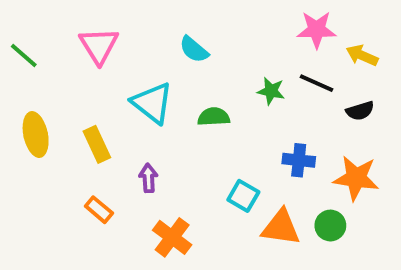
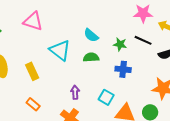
pink triangle: (99, 46) -> (33, 21), turned -40
cyan semicircle: (194, 49) -> (91, 35), moved
blue cross: (299, 160) -> (123, 69), moved
purple arrow: (148, 178) -> (75, 92), moved

